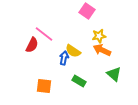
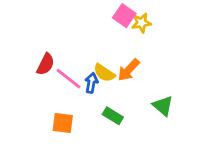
pink line: (44, 34) -> (68, 79), moved
yellow star: (99, 36) -> (141, 23), moved
orange arrow: (102, 50) -> (129, 70), moved, turned -72

